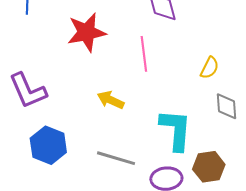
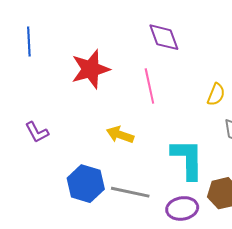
purple L-shape: (28, 91) -> (37, 132), size x0.6
blue hexagon: (48, 145) -> (86, 184), moved

